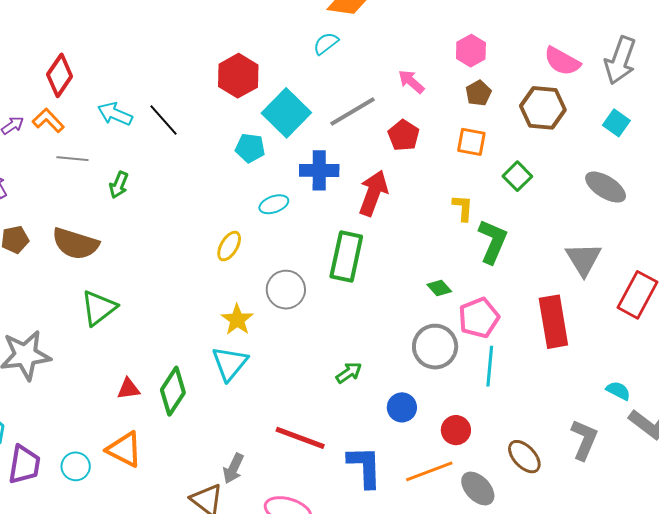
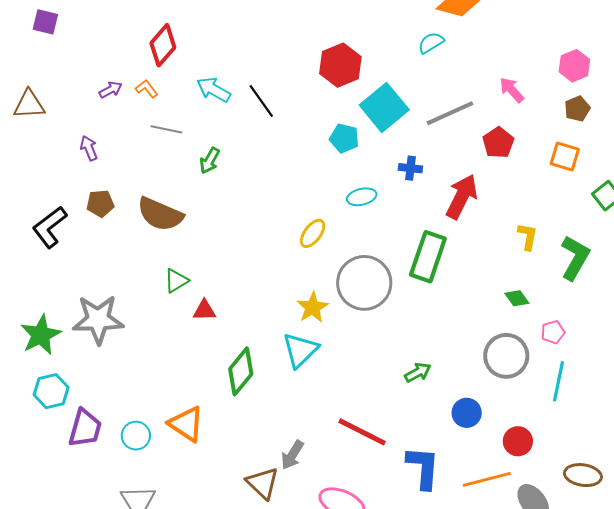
orange L-shape: (48, 120) -> (147, 89), size x0.7
blue cross: (319, 170) -> (410, 168), size x0.6
yellow L-shape: (463, 208) -> (528, 236), moved
gray circle: (286, 290) -> (364, 283), size x1.4
green triangle: (99, 308) -> (176, 281), size x0.7
pink pentagon: (479, 318) -> (553, 332), size x0.6
red triangle: (128, 389) -> (204, 310), moved
brown ellipse: (524, 457) -> (583, 475), turned -45

